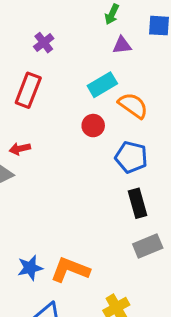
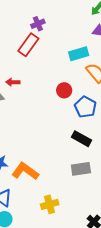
purple cross: (44, 43) -> (38, 24), moved
red circle: (93, 126) -> (64, 90), moved
black rectangle: (137, 203) -> (82, 139), turned -60

